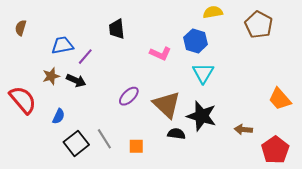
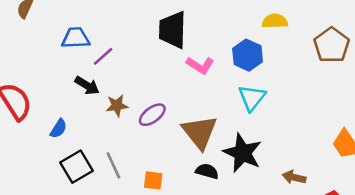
black trapezoid: (117, 29) -> (173, 30), moved, size x1.4
brown star: (51, 76) -> (117, 106), moved

